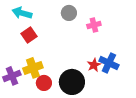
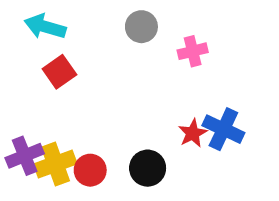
yellow cross: (33, 68) -> (55, 164), moved
black circle: (72, 82) -> (148, 168), size x0.7

